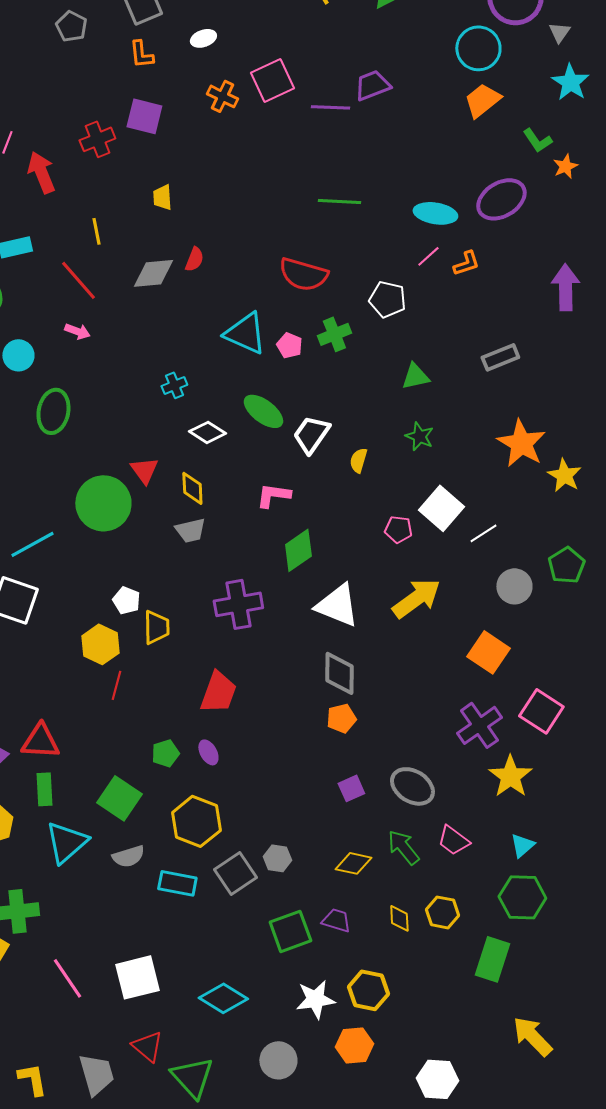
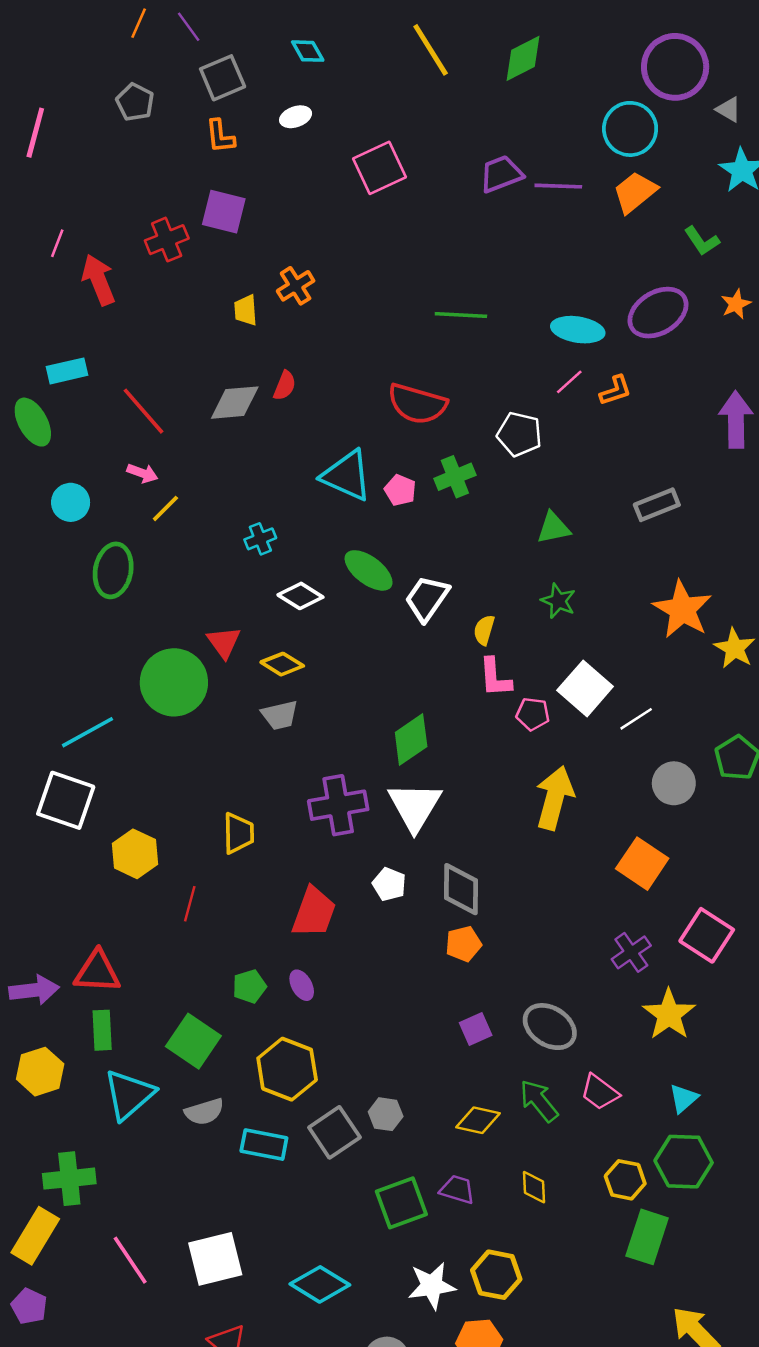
gray triangle: (559, 32) -> (729, 109), turned -35
orange cross: (222, 96) -> (296, 286), moved, turned 32
purple line: (330, 107) -> (558, 186), moved
orange star: (565, 166) -> (736, 304), moved
yellow line: (96, 231) -> (165, 508), moved, turned 56
yellow diamond: (192, 488) -> (282, 664), turned -56
pink L-shape: (273, 495) -> (495, 677), moved, turned -102
yellow arrow: (416, 598) -> (555, 798), turned -39
white pentagon: (126, 600) -> (389, 884), moved
white triangle: (337, 605) -> (415, 806), moved, turned 39
yellow hexagon: (100, 644) -> (135, 854), moved
purple cross: (479, 725) -> (631, 952), size x0.7
yellow hexagon: (442, 912) -> (625, 1180), moved

